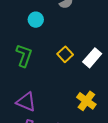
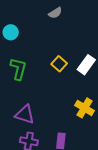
cyan circle: (36, 20) -> (11, 32), moved

